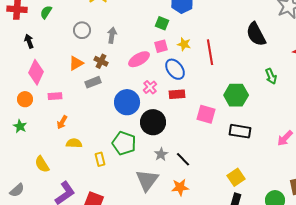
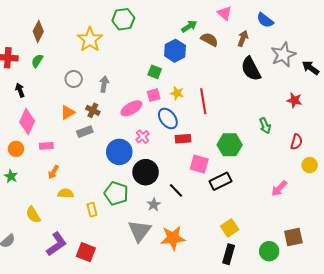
black semicircle: (256, 34) -> (251, 69), moved
red rectangle: (177, 94) -> (183, 139), moved
black rectangle: (240, 131) -> (221, 181), moved, turned -35
black line: (183, 159) -> (176, 190), moved
orange star: (180, 187) -> (173, 238), size x1.4

